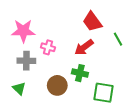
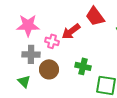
red arrow: (84, 47) -> (71, 31), moved
brown circle: (57, 85) -> (49, 69), moved

